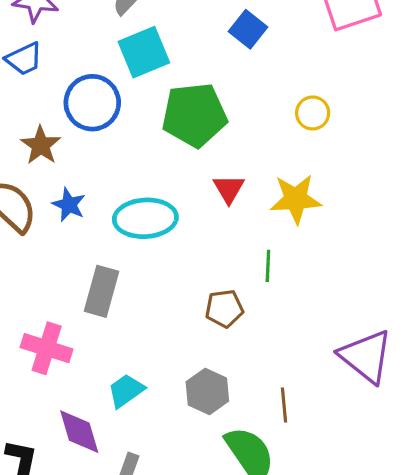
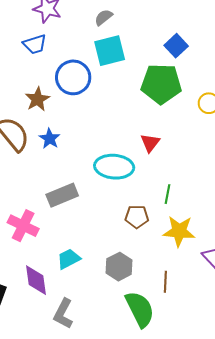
green pentagon: (194, 115) -> (161, 84), moved
yellow star: (296, 199) -> (179, 231), moved
cyan ellipse: (145, 218) -> (114, 167), moved
gray rectangle: (101, 291) -> (62, 195), turned 44

